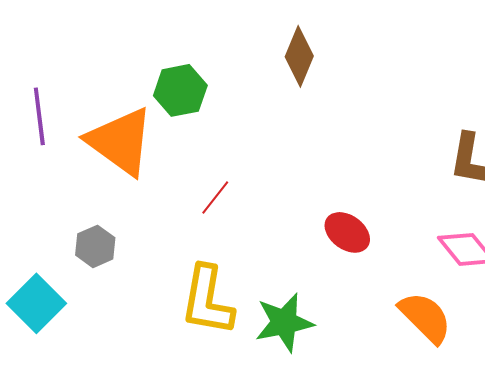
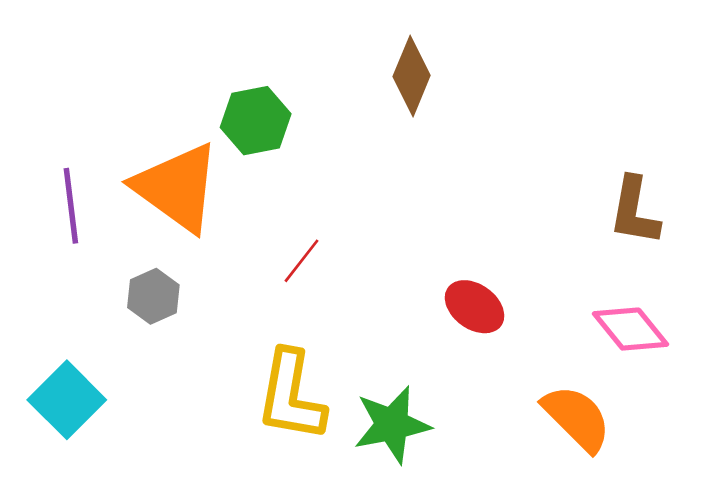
purple line: (39, 116) -> (71, 206), moved
gray hexagon: (95, 246) -> (153, 296), moved

